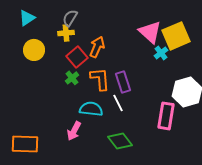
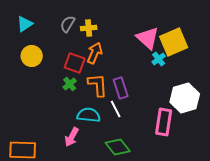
yellow cross: (66, 33) -> (89, 28), moved
red square: (77, 57) -> (75, 63), turned -30

